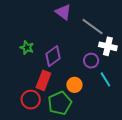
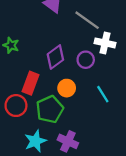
purple diamond: (53, 56) -> (55, 57), moved
cyan line: (105, 79) -> (103, 94), moved

